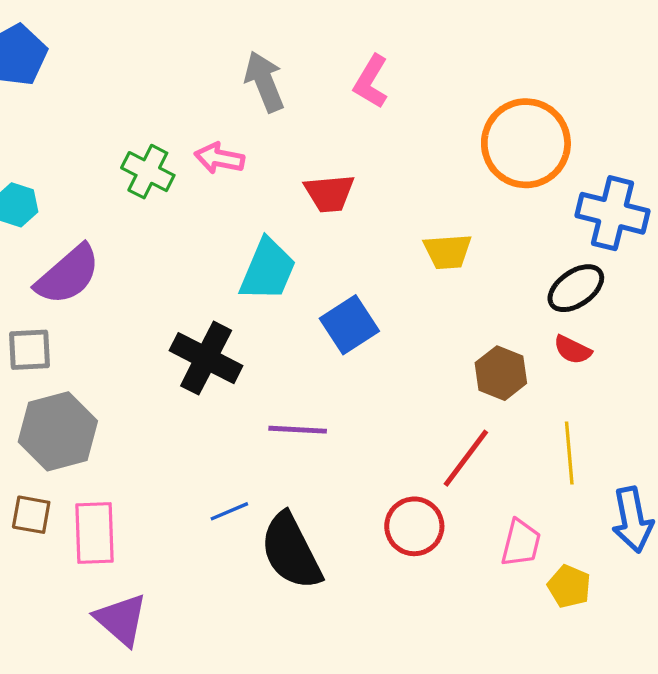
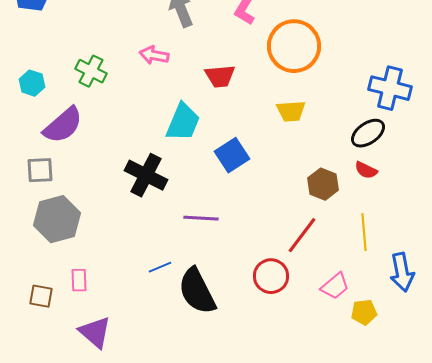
orange circle: (526, 143) -> (294, 46), moved
green cross: (148, 172) -> (91, 71), moved
brown square: (31, 515) -> (41, 296), moved
pink rectangle: (95, 533) -> (79, 280), size x0.6
pink trapezoid: (521, 543) -> (335, 286), turned 36
yellow pentagon: (569, 586) -> (364, 312), turned -30

